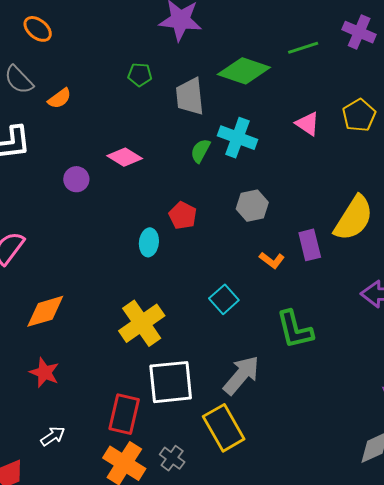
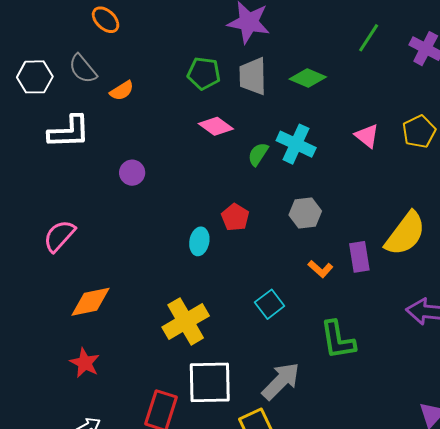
green line: (303, 48) -> (369, 38), moved, turned -44
green diamond: (244, 71) -> (308, 78), size x0.7
green pentagon: (140, 75) -> (204, 73), size x1.4
gray trapezoid: (190, 96) -> (253, 76), moved
pink diamond: (125, 157) -> (216, 126), moved

